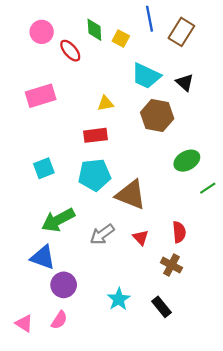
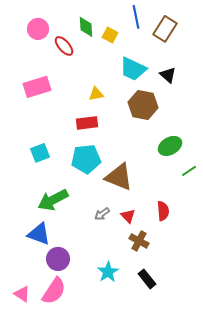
gray arrow: (102, 234) -> (102, 214), moved, size x0.7
brown cross: (171, 265) -> (139, 241), moved
pink semicircle: (59, 320) -> (54, 291), size x1.6

